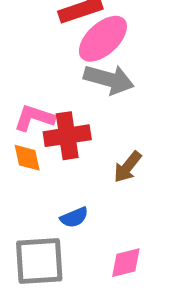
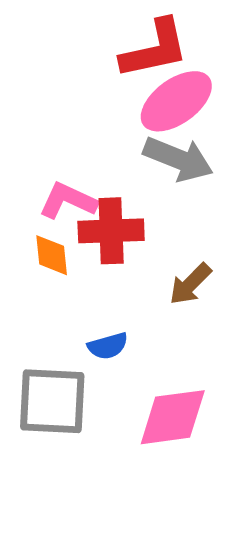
pink diamond: (126, 263) -> (173, 417), size x1.5

